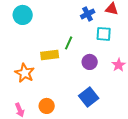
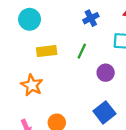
blue cross: (88, 14) -> (91, 18), moved
yellow rectangle: (50, 55) -> (47, 51), moved

